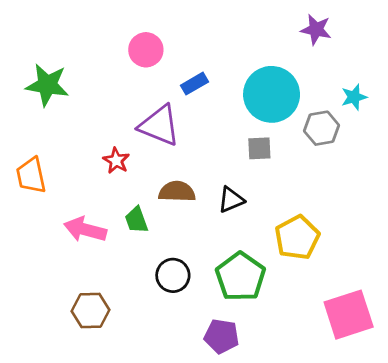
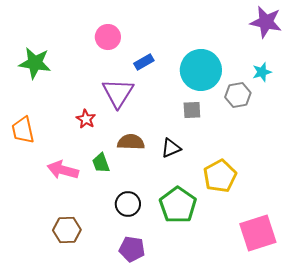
purple star: (316, 30) -> (266, 22), moved, size x1.4
purple triangle: (159, 125) -> (118, 93), turned 40
purple pentagon: (222, 336) -> (132, 249), moved

